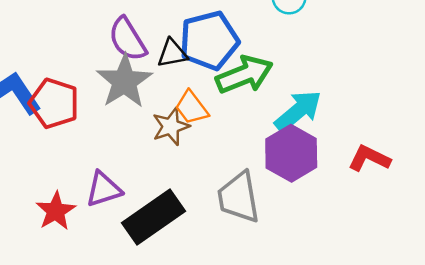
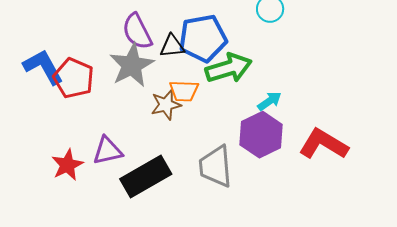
orange trapezoid: (192, 108) -> (184, 91), turned -56
cyan arrow: (298, 111) -> (269, 101), size x0.6
red L-shape: (369, 158) -> (324, 144), size x1.4

